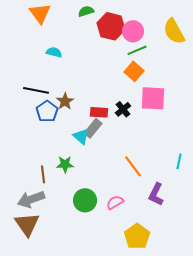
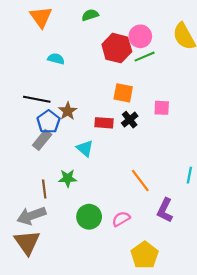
red hexagon: (111, 26) -> (117, 48), moved
orange square: (134, 71) -> (123, 93), moved, turned -30
pink square: (153, 98) -> (162, 108), size x0.6
gray rectangle: (93, 128) -> (42, 140), moved

